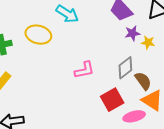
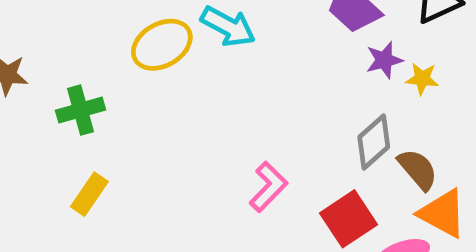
yellow ellipse: (38, 35) -> (162, 45), moved, turned -40
pink L-shape: (84, 70) -> (268, 187), moved, turned -30

